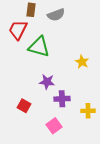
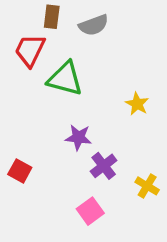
purple cross: (62, 99) -> (104, 166), turned -35
red square: (24, 106) -> (20, 171), moved
yellow cross: (88, 111) -> (147, 186), turned 32

